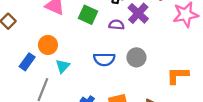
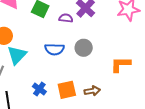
cyan triangle: (63, 66) -> (17, 55), size x1.5

